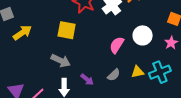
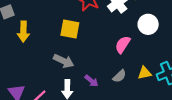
yellow arrow: (22, 33) -> (23, 32), turned 126
white circle: (143, 35) -> (148, 24), moved

